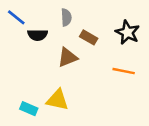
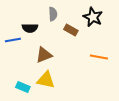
blue line: (16, 17) -> (13, 40), moved, turned -49
black star: (127, 32) -> (93, 17), moved
brown triangle: (67, 57) -> (44, 55), moved

